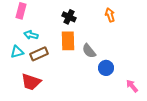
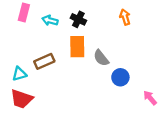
cyan arrow: (31, 35) -> (50, 20), moved
cyan triangle: (17, 52) -> (19, 74), moved
red trapezoid: (31, 82) -> (22, 99), moved

